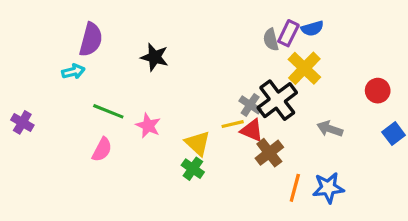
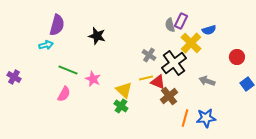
blue semicircle: (312, 28) -> (209, 30), moved
gray cross: (250, 105) -> (149, 55), moved

